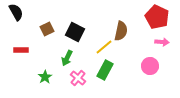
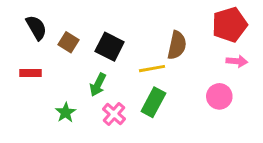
black semicircle: (16, 12) -> (36, 28), moved
red pentagon: (157, 17) -> (230, 25), turned 30
brown square: (47, 29) -> (69, 42), turned -32
yellow line: (104, 47) -> (152, 69), turned 30

